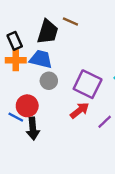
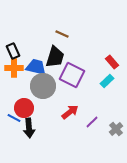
black trapezoid: (48, 32) -> (55, 57), moved
gray circle: (49, 81) -> (43, 86), size x1.6
purple square: (88, 84) -> (72, 75), moved

